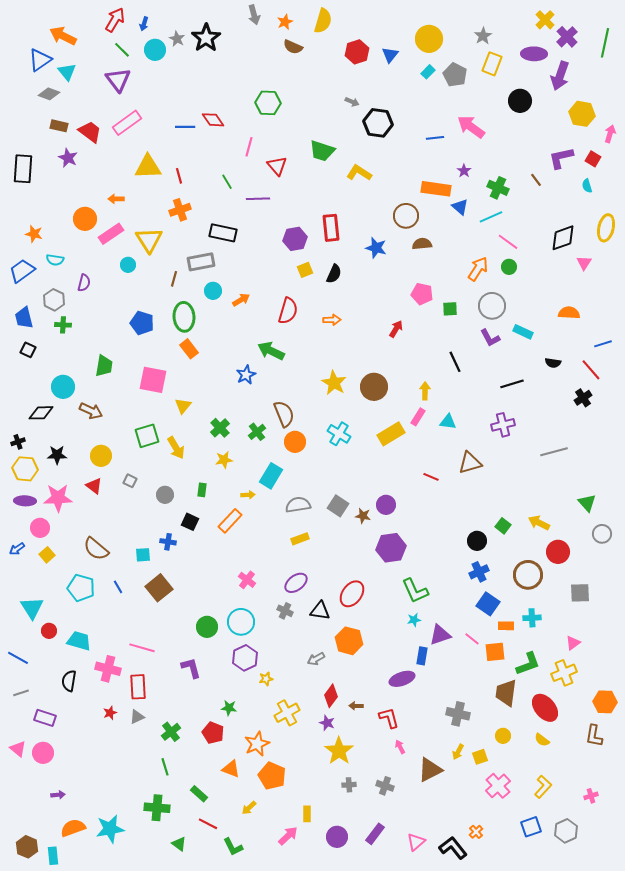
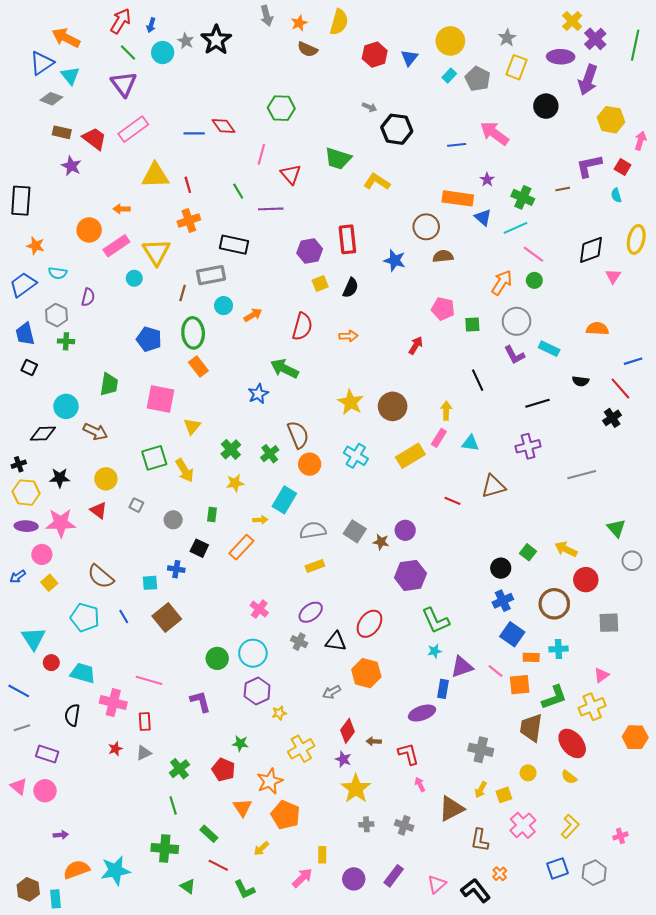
black rectangle: (23, 169) -> (21, 201), moved
brown line: (536, 180) -> (563, 189), turned -64
red rectangle: (138, 687) -> (145, 721), size x0.7
brown L-shape: (594, 736) -> (480, 840), moved
orange triangle: (231, 769) -> (242, 808), turned 36

